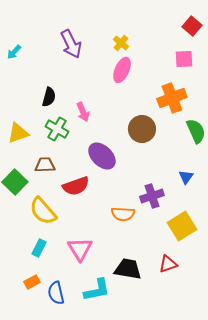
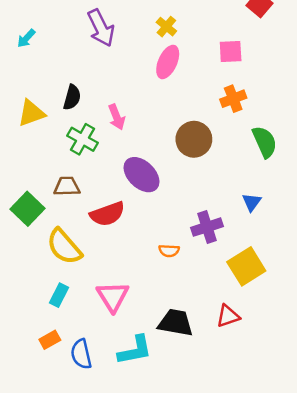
pink square: (184, 59) -> (231, 51), moved
orange cross: (172, 98) -> (233, 99), size x0.7
yellow triangle: (18, 133) -> (31, 113), moved
orange semicircle: (123, 214) -> (169, 251), size x0.7

